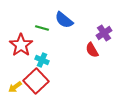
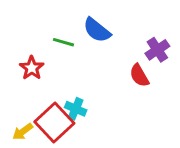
red star: (21, 45) -> (32, 68), size x0.7
cyan cross: (42, 60) -> (76, 109), moved

